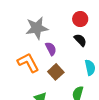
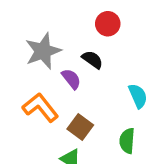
black semicircle: (80, 40) -> (92, 60), moved
brown square: (56, 72) -> (80, 127), moved

